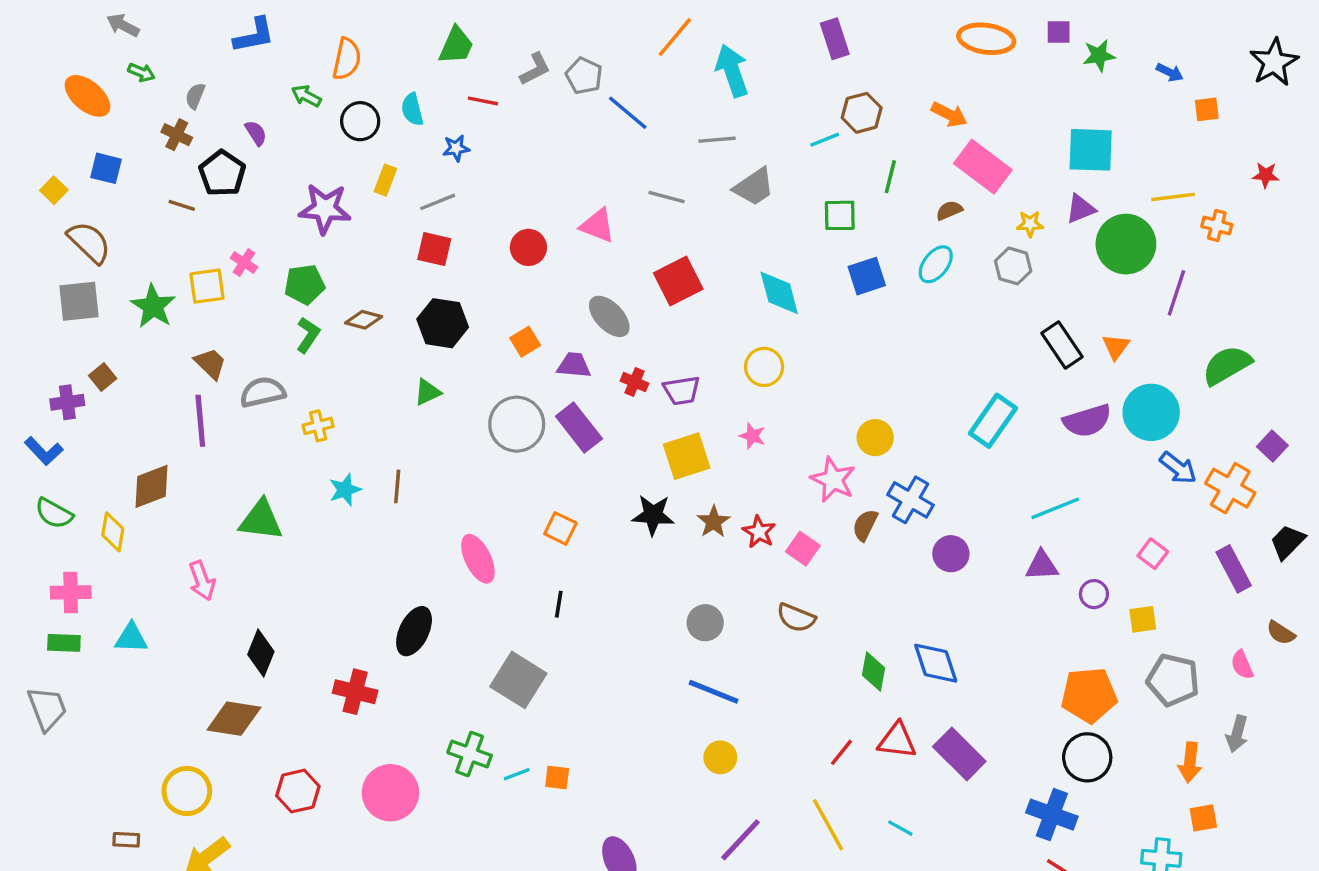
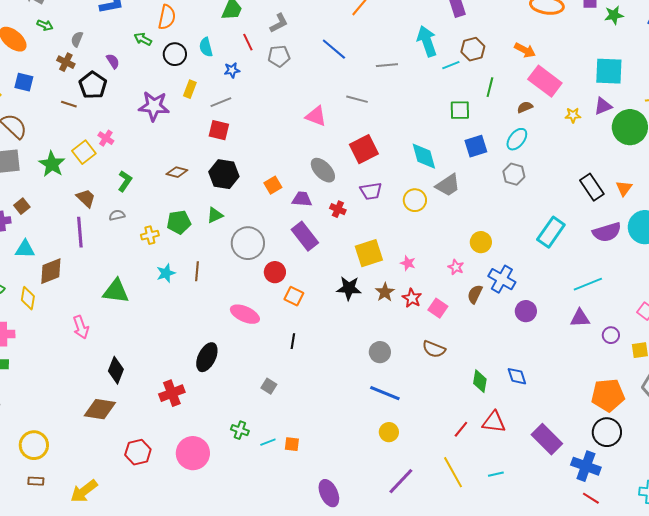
cyan arrow: (732, 71) -> (427, 41), moved
gray pentagon: (584, 76) -> (279, 56), moved, turned -30
red line: (483, 101) -> (248, 42), turned 54
gray trapezoid: (754, 187) -> (448, 185), moved
red circle: (528, 247) -> (275, 272), moved
gray hexagon: (1013, 266) -> (514, 174), moved
green pentagon: (305, 284) -> (179, 222), moved
yellow square: (207, 286) -> (84, 152), turned -30
green L-shape: (308, 335) -> (125, 181), moved
purple trapezoid: (682, 390) -> (371, 191), moved
gray semicircle: (263, 392) -> (117, 215), size x0.6
gray circle: (517, 424) -> (248, 243), moved
pink star: (752, 436) -> (408, 263), moved
pink star: (833, 480) -> (456, 267), size x0.6
pink ellipse: (478, 559) -> (245, 314), turned -40
cyan triangle: (131, 638) -> (25, 249), moved
blue diamond: (936, 663) -> (517, 376), size x0.7
gray square: (518, 680) -> (269, 386), size x0.5
red cross: (355, 692) -> (172, 393), turned -35
green cross: (470, 754) -> (240, 430), size x0.7
purple rectangle: (959, 754) -> (547, 439), moved
yellow circle: (187, 791) -> (34, 445), moved
cyan line: (900, 828) -> (496, 474), turned -42

